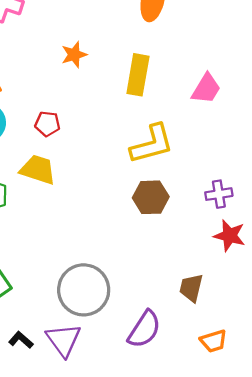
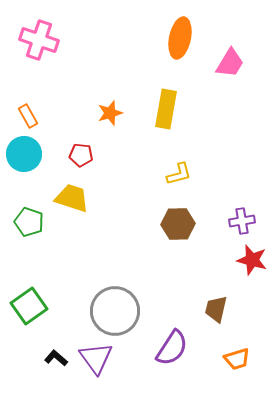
orange star: (74, 55) -> (110, 113), moved
pink trapezoid: (206, 89) -> (230, 63), moved
yellow L-shape: (152, 144) -> (179, 174), size x0.6

